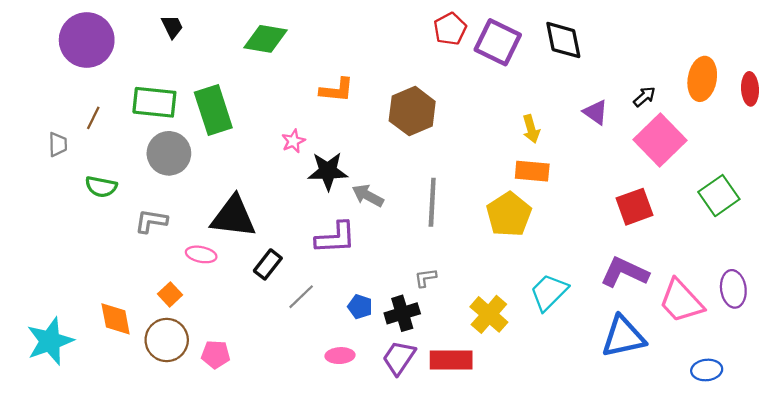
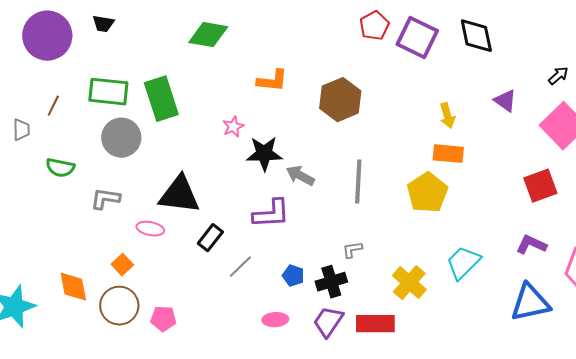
black trapezoid: (172, 27) -> (103, 24), moved, turned 125
black arrow: (644, 97) -> (558, 76), moved
purple L-shape: (624, 272) -> (531, 245), size x0.7

